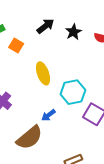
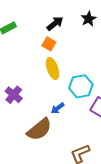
black star: (73, 32) -> (89, 19), moved
orange square: (16, 45) -> (49, 44), moved

